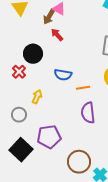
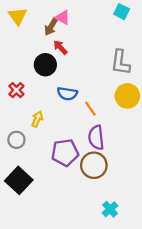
black circle: (33, 54) -> (45, 65), moved
orange line: (83, 88) -> (90, 109), turned 64
purple pentagon: (49, 137) -> (65, 153), moved
brown circle: (79, 162) -> (94, 165), moved

